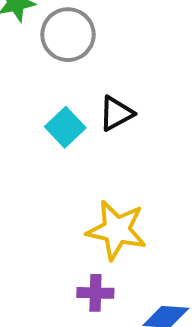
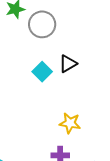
yellow star: (117, 230) -> (70, 123), size x0.7

